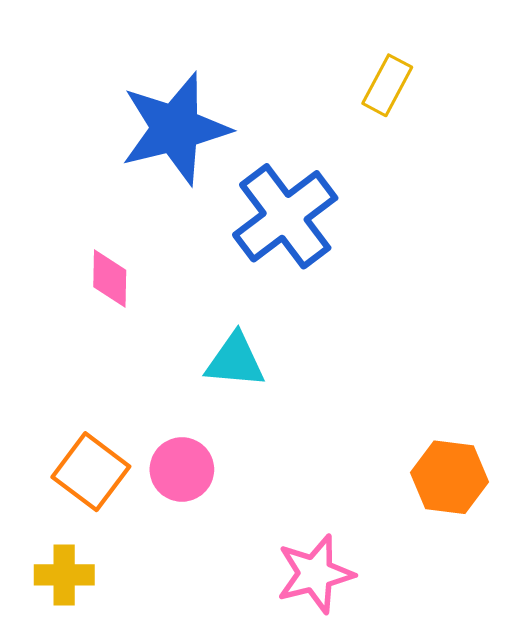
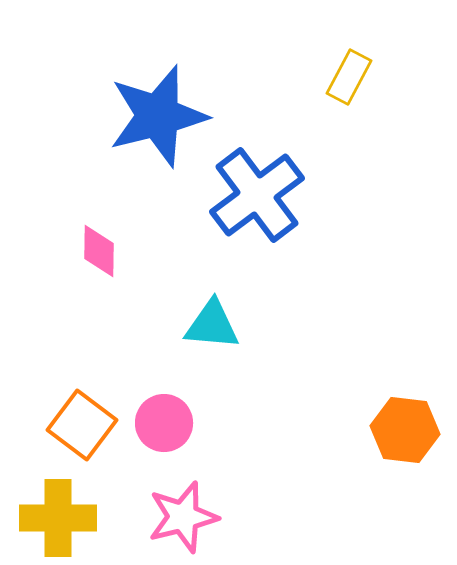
pink star: (315, 574) -> (183, 517), moved
yellow cross: (64, 575) -> (58, 518), size x1.4

